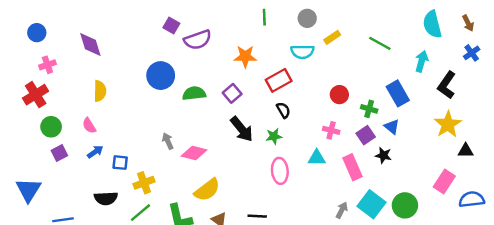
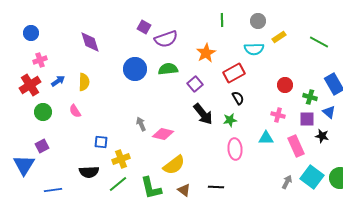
purple diamond: (90, 45) -> (90, 42), moved
orange star: (245, 56) -> (206, 53), turned -30
green semicircle: (194, 93) -> (168, 69), moved
purple square: (366, 135) -> (307, 119), turned 35
blue arrow: (95, 152) -> (58, 81), moved
purple square: (59, 153) -> (42, 146), moved

